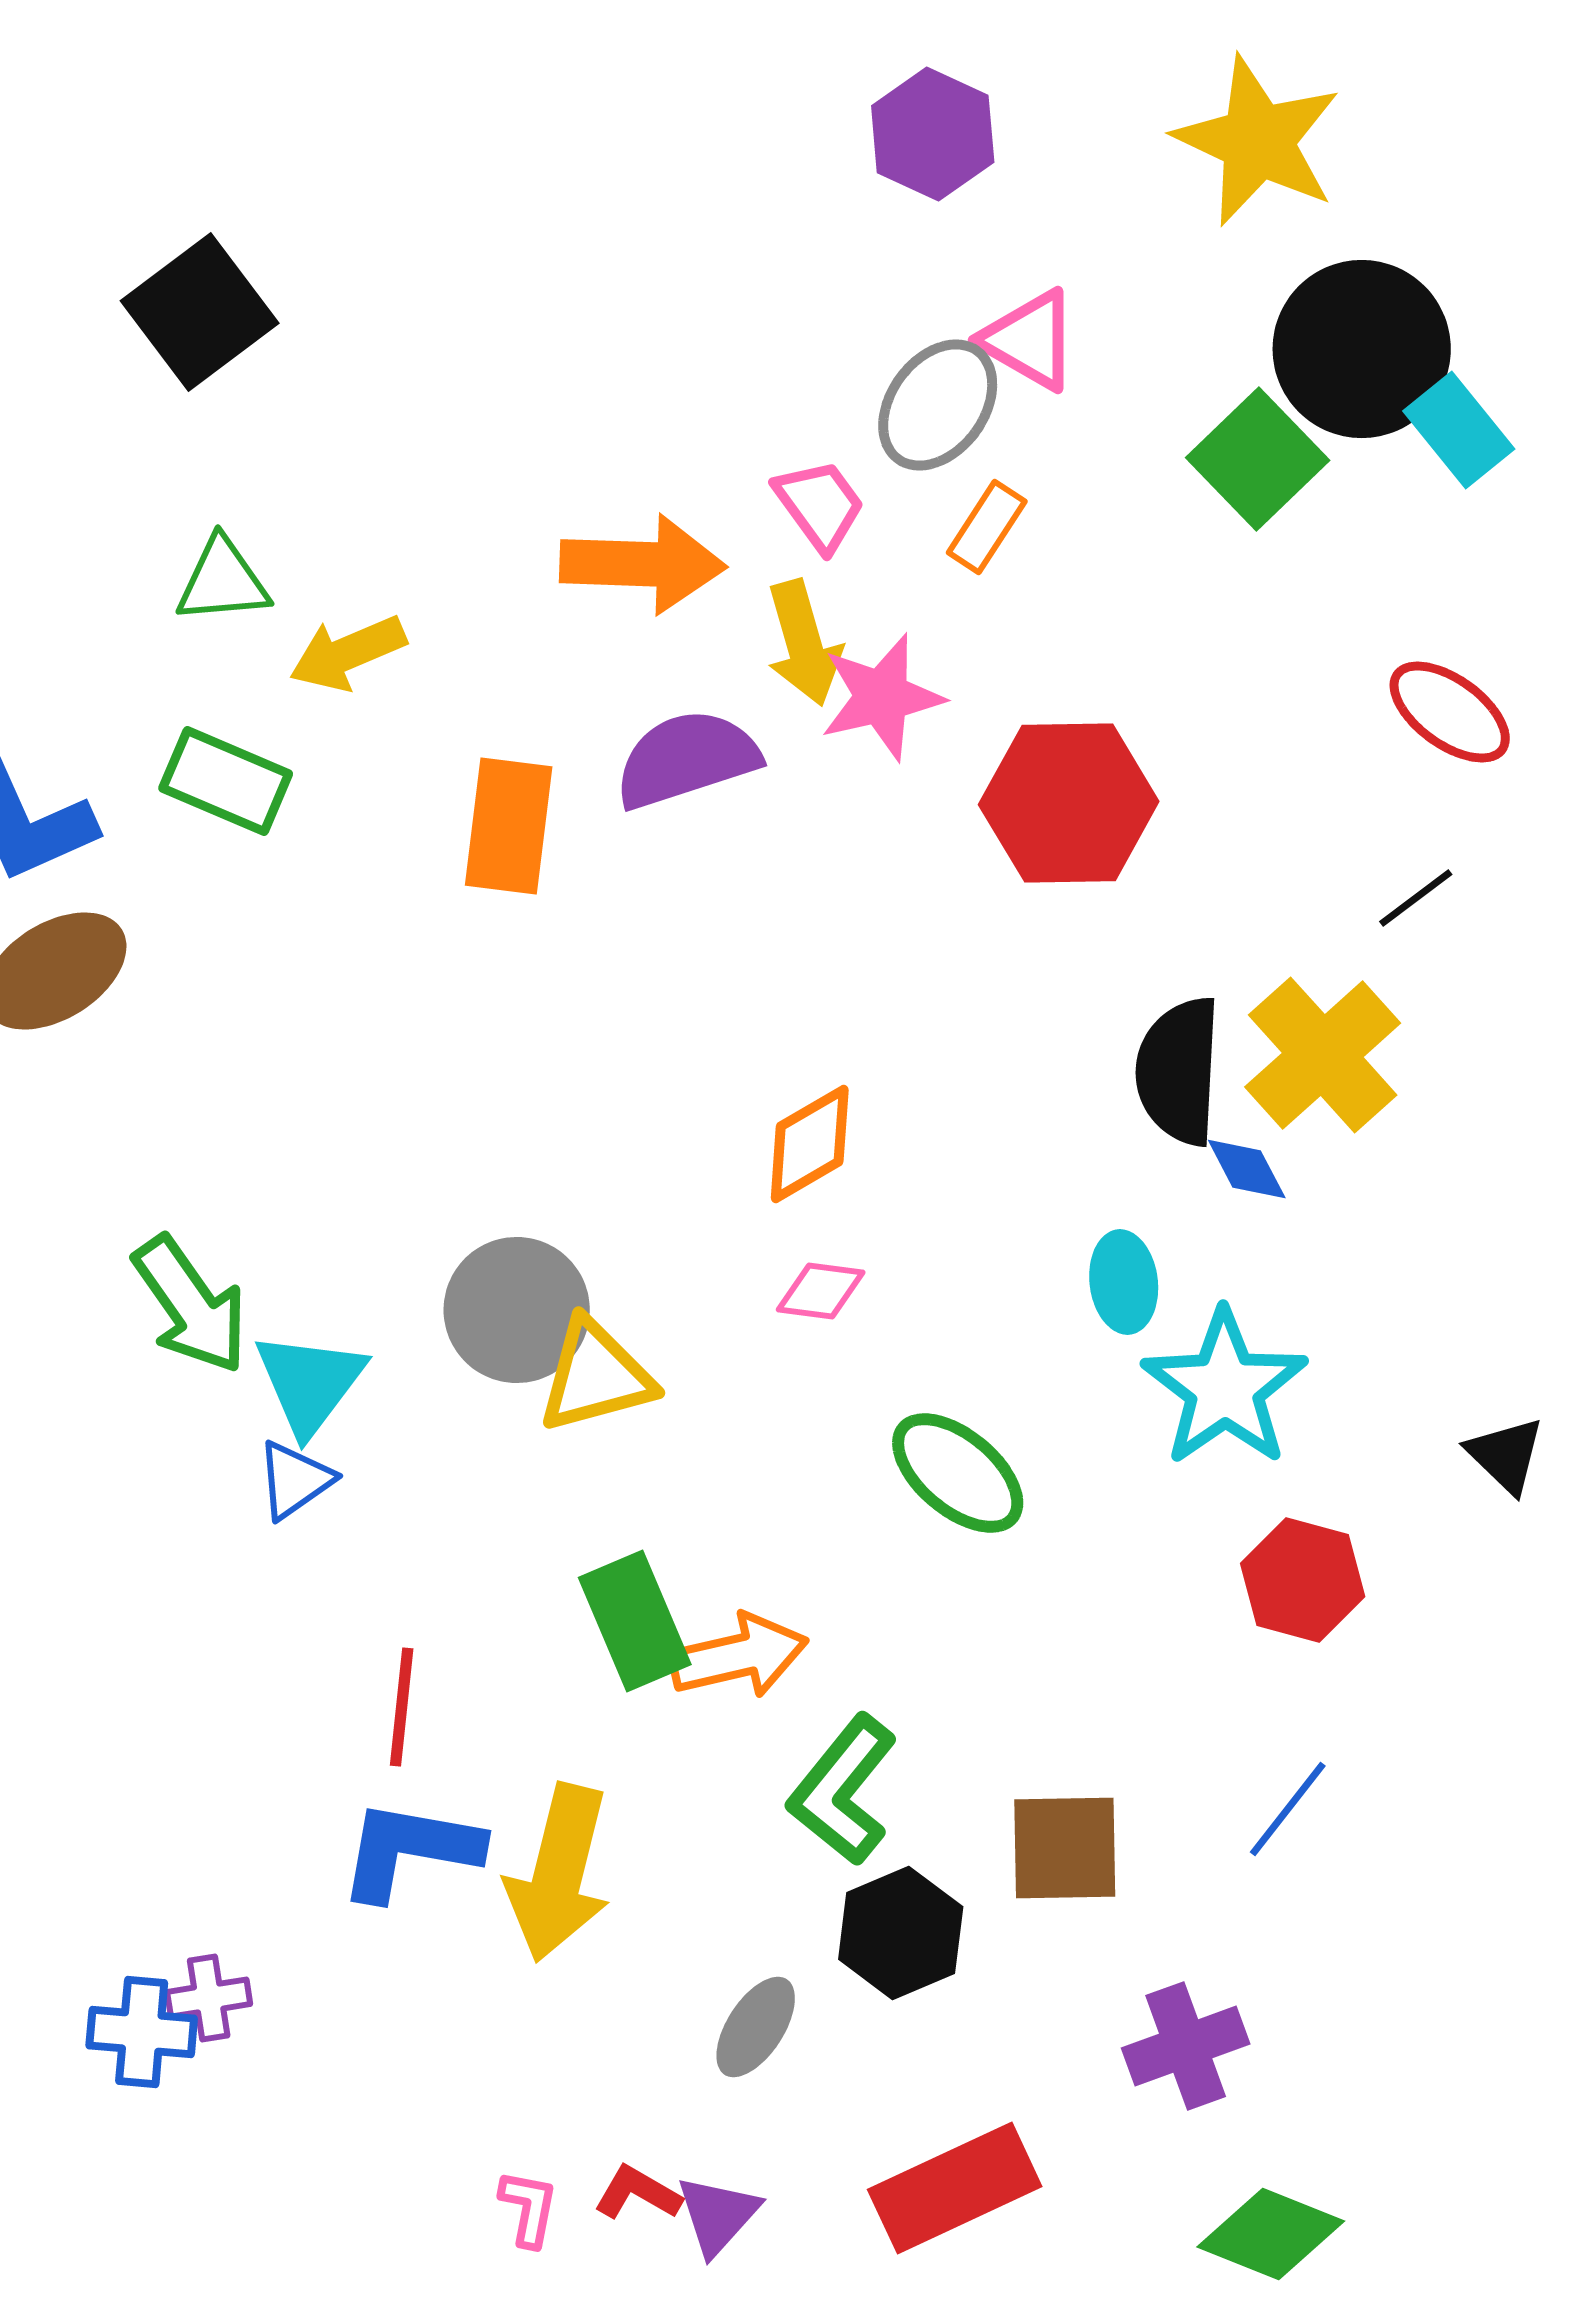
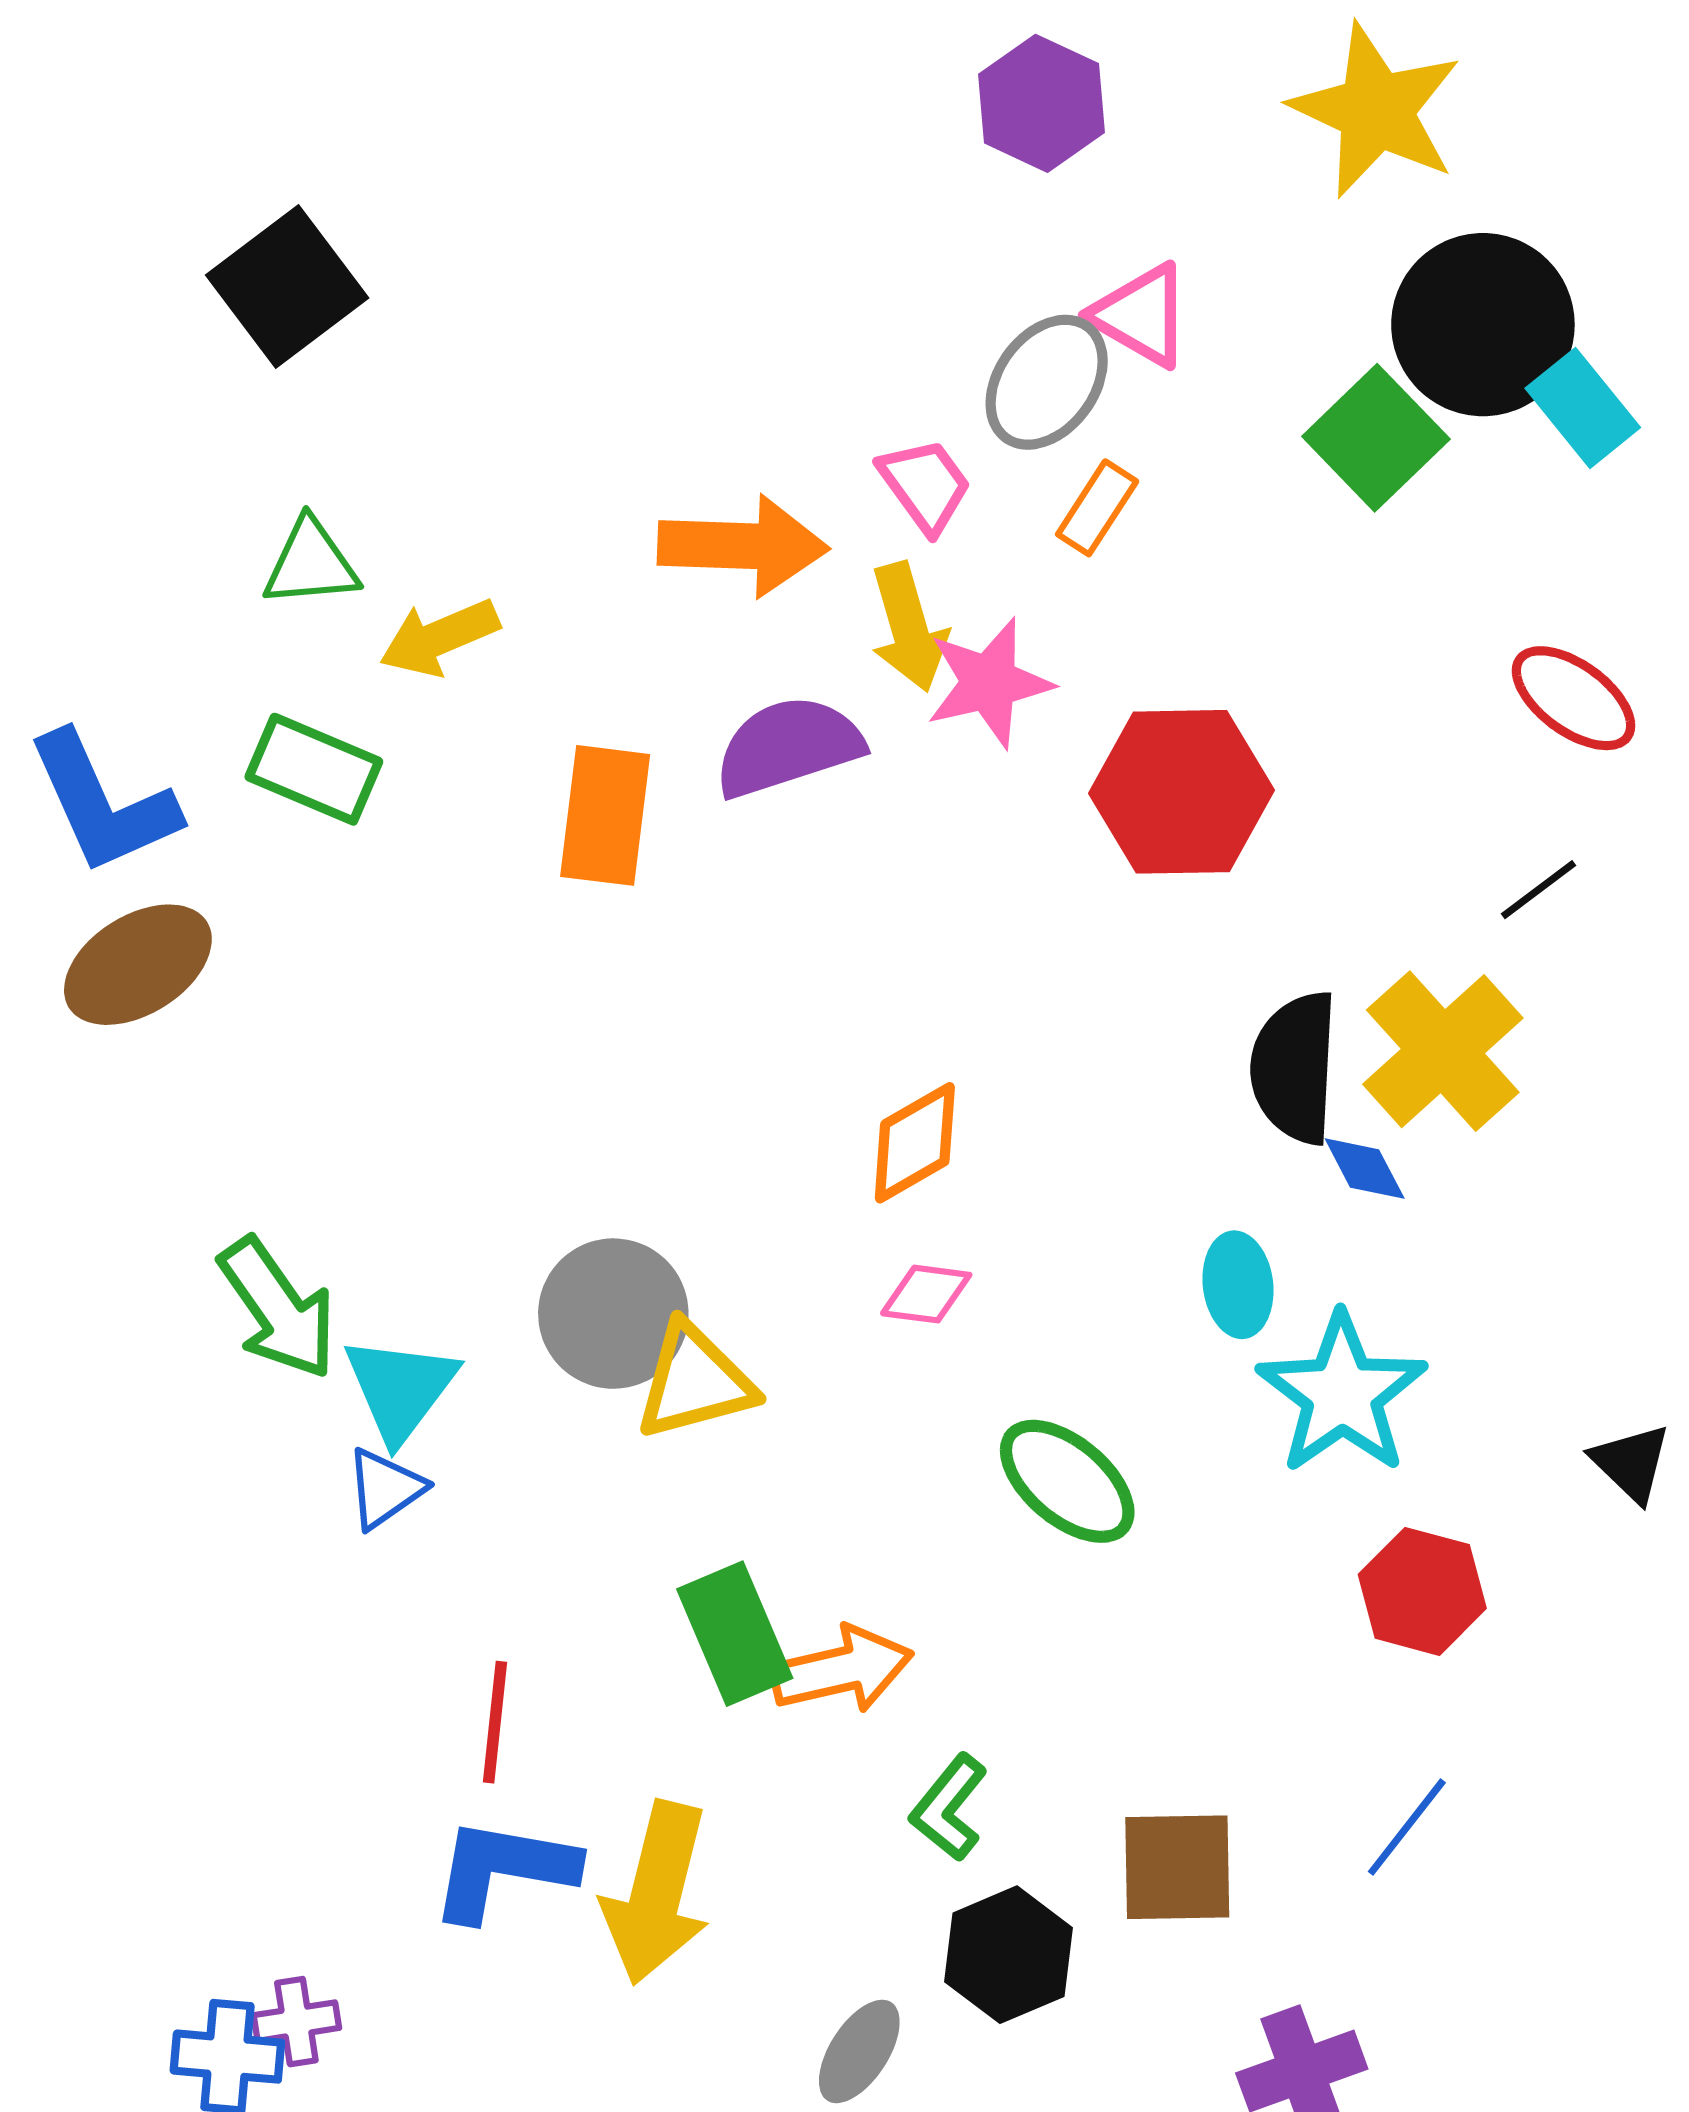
green L-shape: (843, 1790) -> (949, 1808), size x0.7

